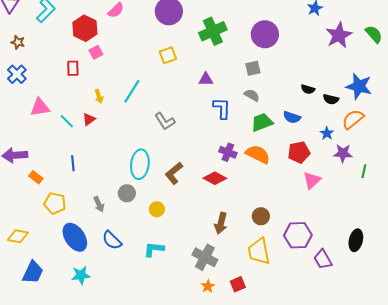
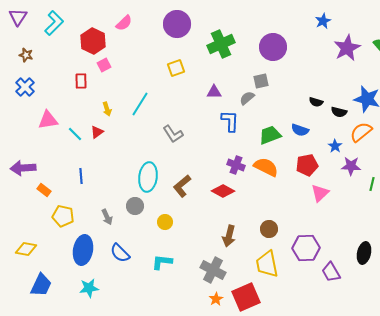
gray semicircle: (252, 95) -> (247, 98), moved, turned -70
blue ellipse: (75, 237) -> (83, 250), turned 44
red square: (238, 284) -> (246, 297), size x1.8

